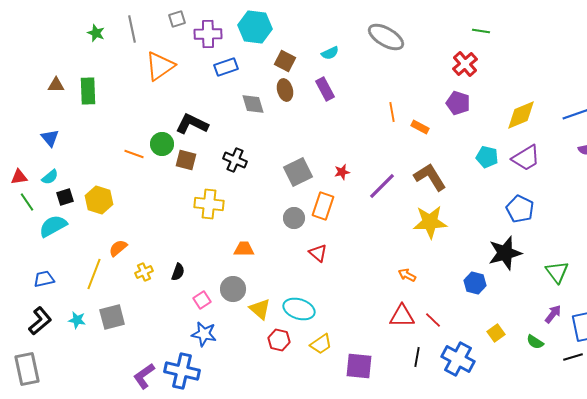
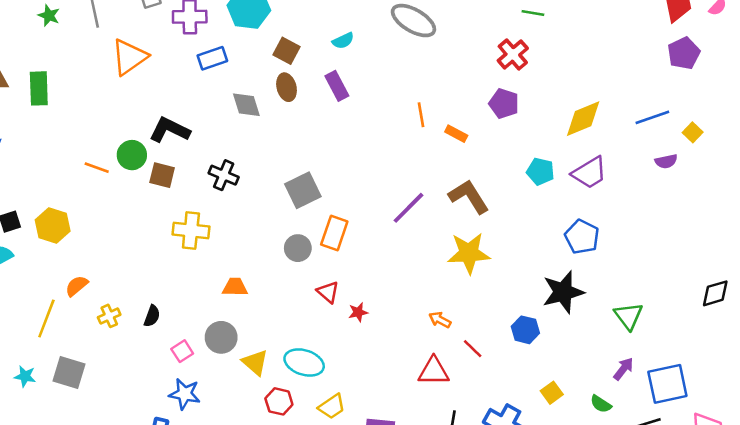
red star: (342, 172) -> (358, 312), moved
gray square: (112, 317) -> (69, 373), turned 32
red line: (433, 320) -> (473, 349), moved

